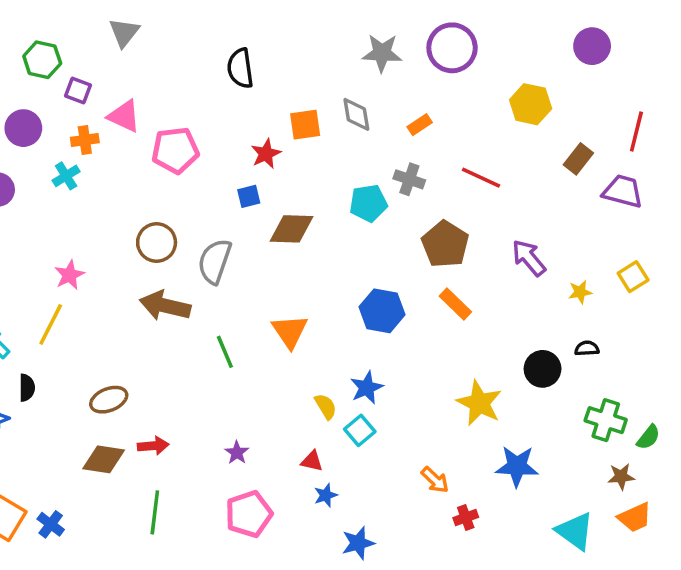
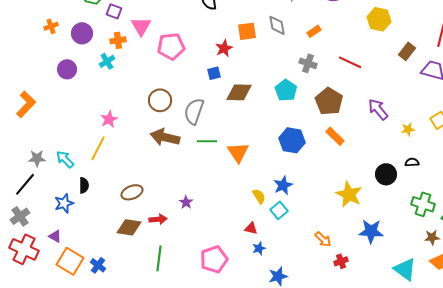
pink triangle: (124, 116) -> (141, 26), turned 35
cyan pentagon: (368, 203) -> (286, 90), moved, turned -30
green line: (225, 352) -> (207, 141), moved, turned -66
purple star: (237, 453) -> (186, 202), moved

